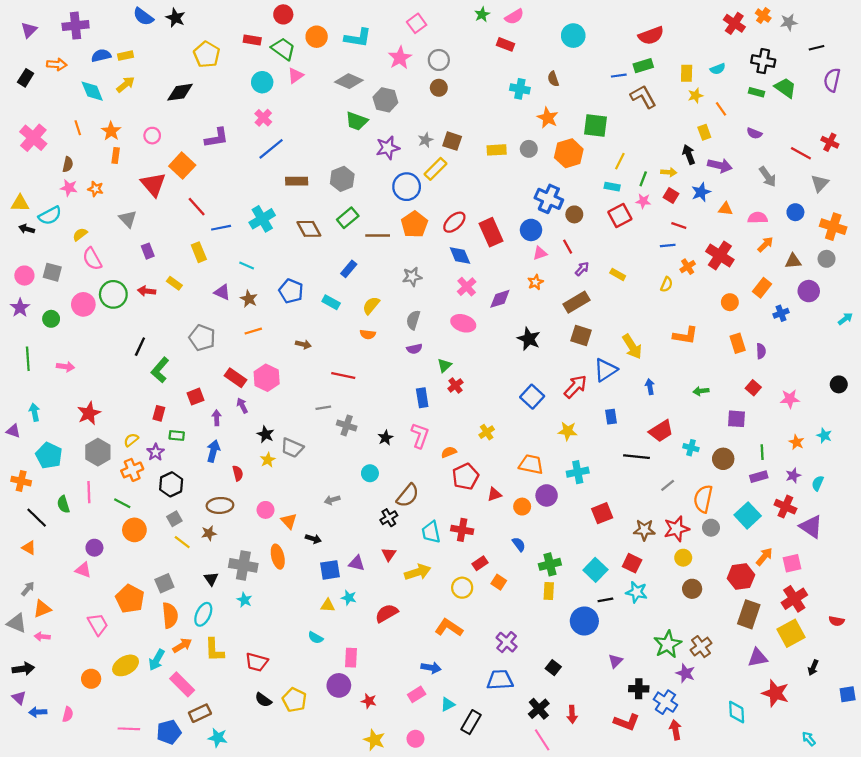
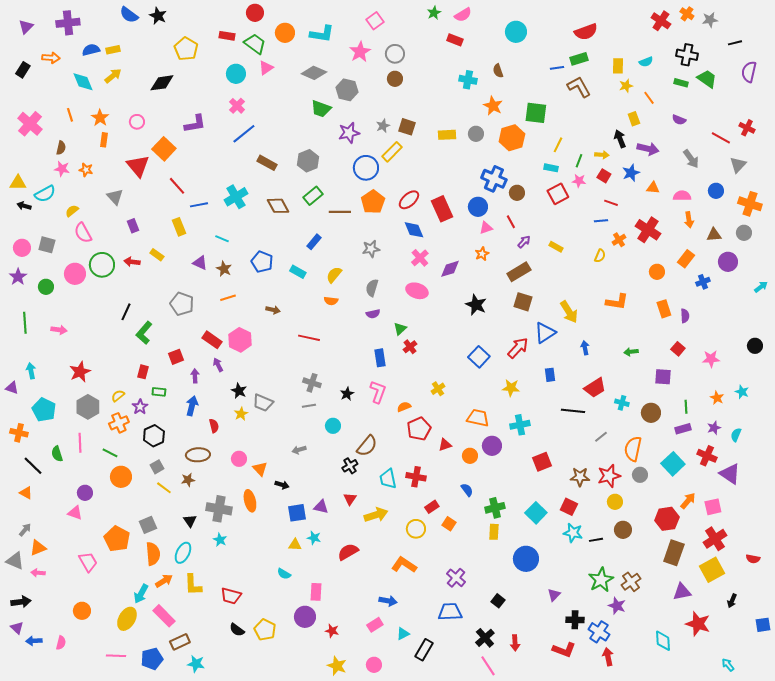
brown rectangle: (297, 181) -> (267, 163), turned 30
orange arrow: (765, 244) -> (689, 220), turned 126
gray line: (323, 408) -> (309, 406), moved
black line: (605, 600) -> (596, 540), moved
yellow ellipse: (126, 665) -> (127, 619), moved, turned -30

